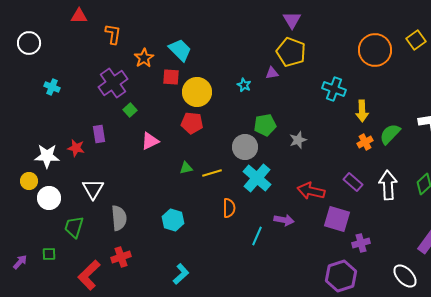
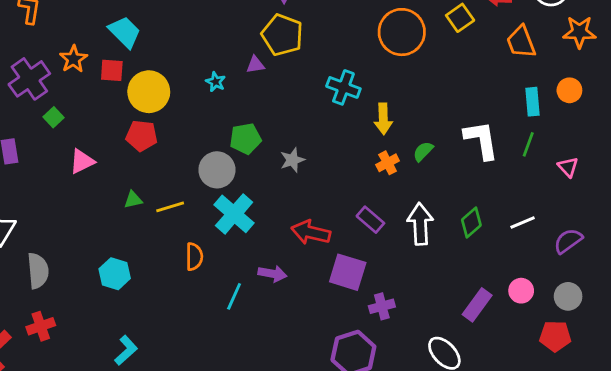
orange star: (144, 58) -> (73, 59), moved
green semicircle: (390, 134) -> (423, 151), size x0.7

